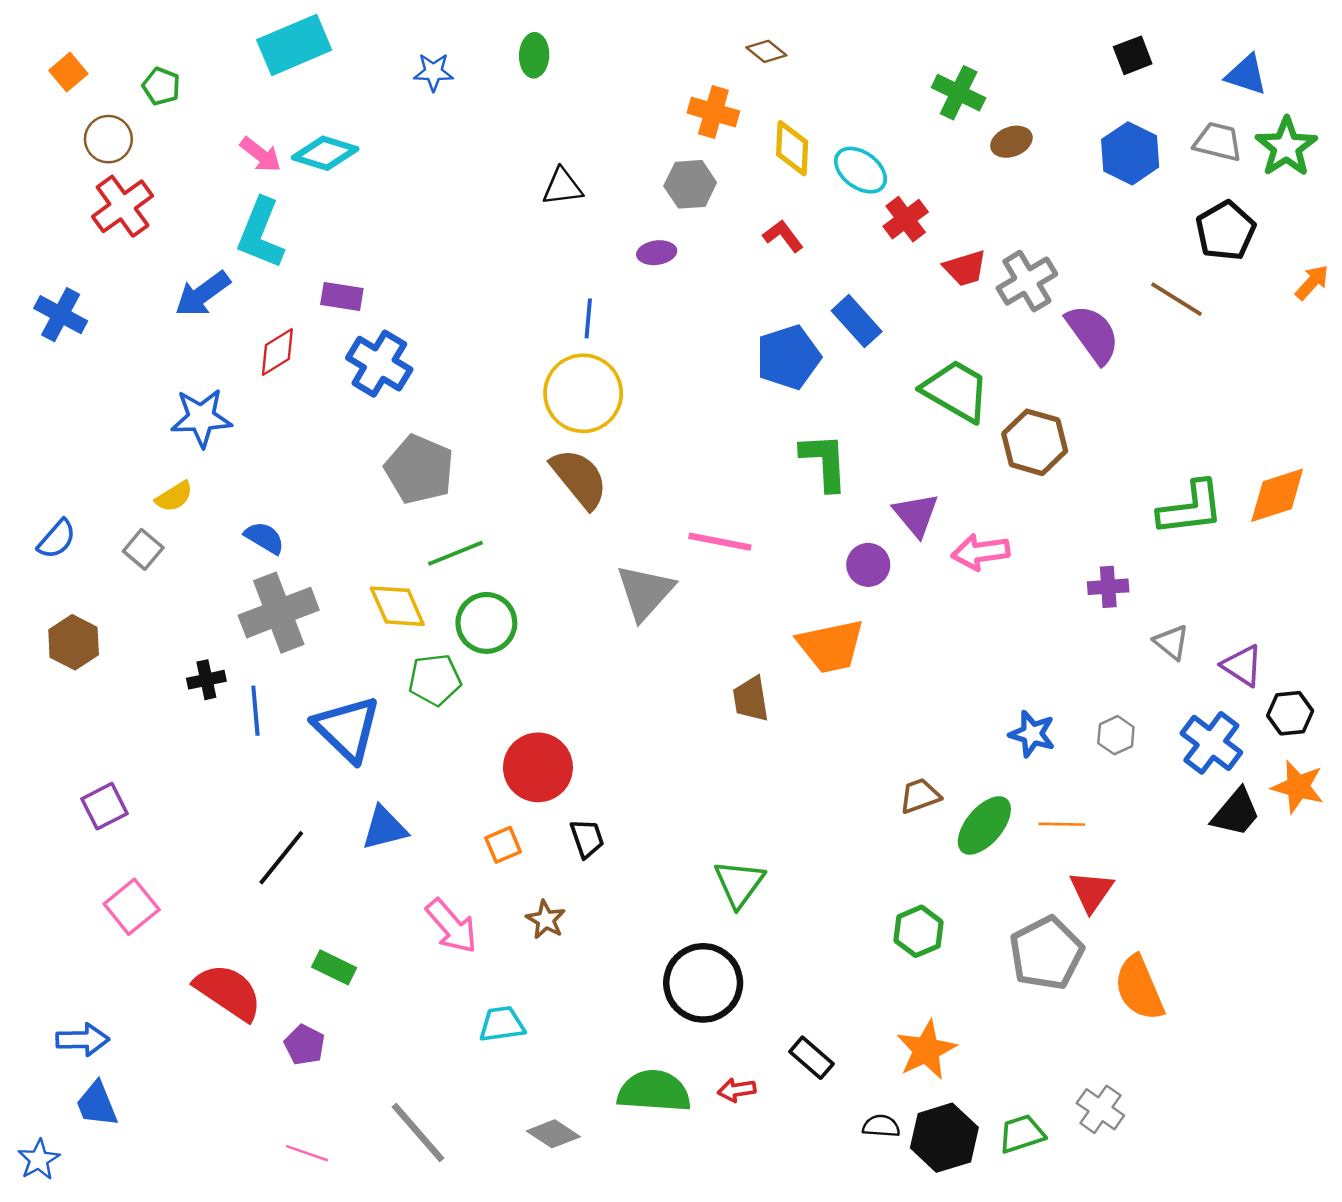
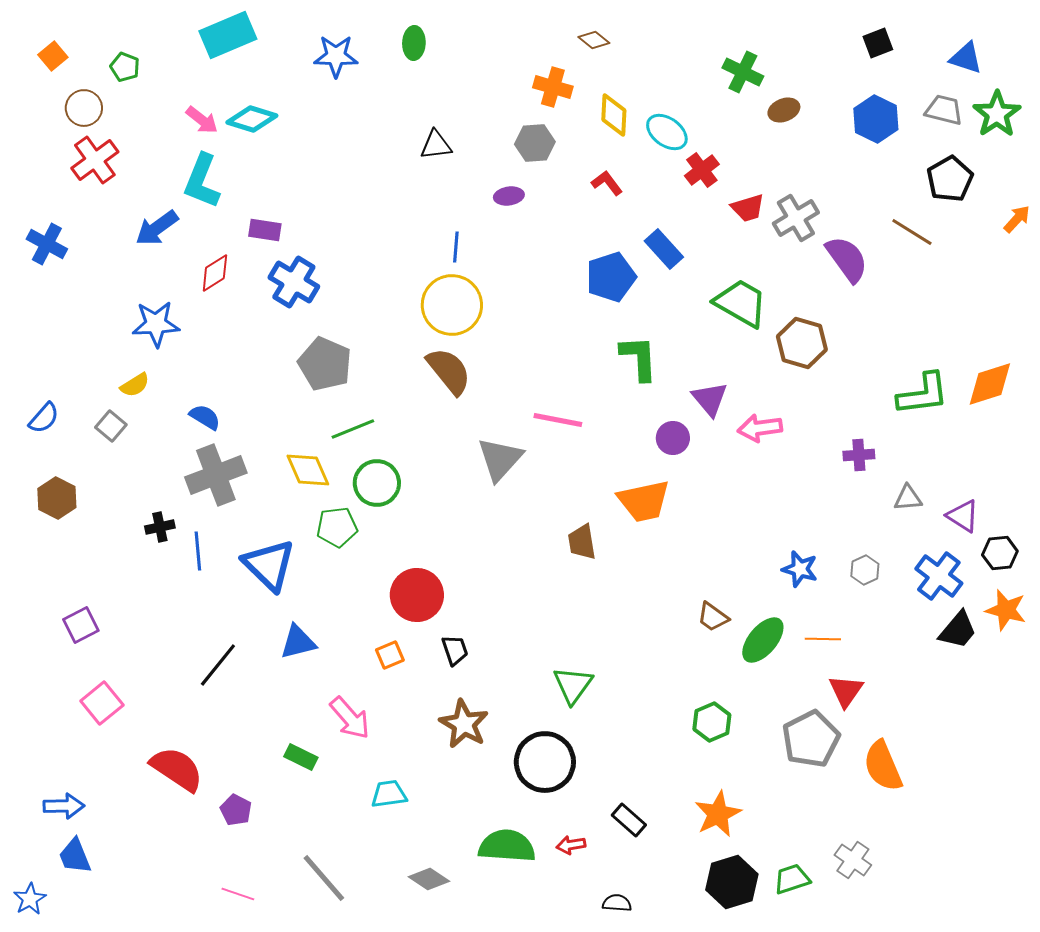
blue star: (433, 72) -> (336, 56), size x1.4
gray triangle: (1171, 642) -> (908, 498), turned -44
brown trapezoid: (920, 796) -> (713, 617), turned -124
brown star: (546, 920) -> (464, 724), moved, size x1.6
green rectangle: (334, 967) -> (301, 757), moved
black semicircle: (881, 1126) -> (617, 903), moved

